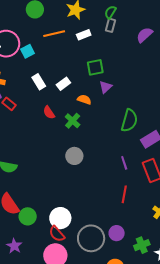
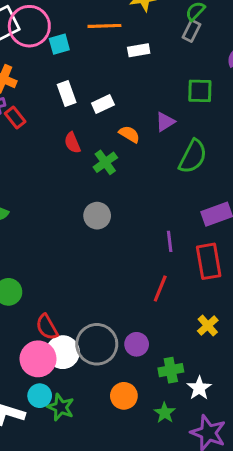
white rectangle: (84, 35) -> (139, 50), moved
green square: (95, 67) -> (200, 91), moved
green semicircle: (129, 121) -> (193, 157), moved
white circle: (60, 218) -> (63, 352), moved

